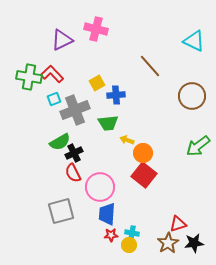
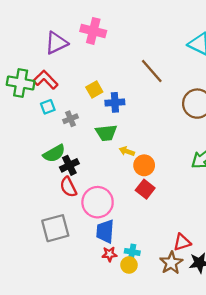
gray cross: (75, 110) -> (70, 119), size x0.5
red square: (144, 175) -> (145, 189), size x0.7

